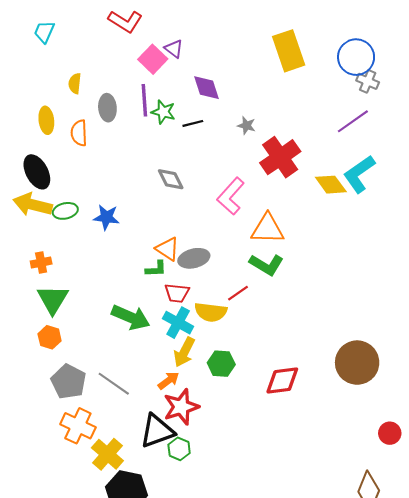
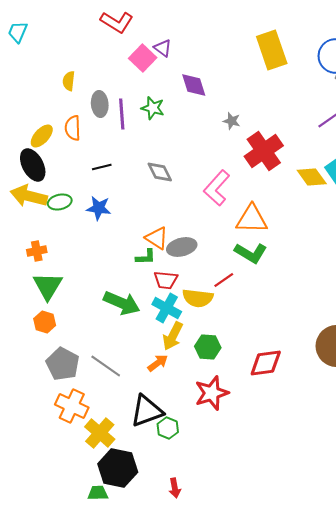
cyan trapezoid: (44, 32) -> (18, 32), moved
purple line: (144, 100) -> (122, 114), moved
yellow ellipse: (46, 120) -> (42, 136), moved, turned 50
black line: (193, 123) -> (102, 167), moved
red star: (181, 407) -> (212, 393), moved

